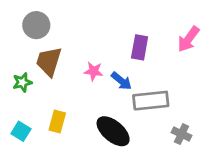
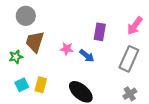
gray rectangle: (151, 101) -> (129, 59), moved, turned -60
cyan square: (21, 131) -> (22, 85), moved, turned 32
gray cross: (182, 134) -> (130, 94), turned 32

